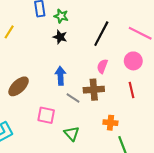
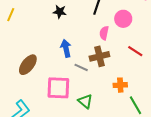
pink circle: (133, 61) -> (123, 19), moved
red line: (131, 90) -> (135, 51), turned -35
pink square: (46, 115) -> (58, 88), size x1.4

